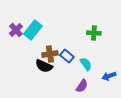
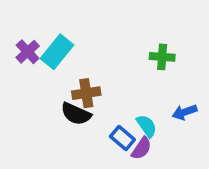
blue rectangle: (67, 56) -> (122, 138), moved
cyan semicircle: (86, 64) -> (147, 126), moved
blue arrow: (109, 76) -> (185, 112), moved

